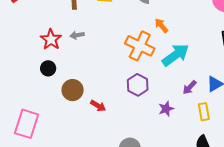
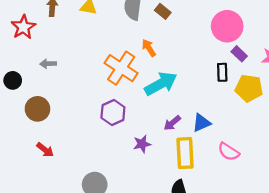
gray arrow: (77, 35) -> (48, 64), moved
red star: (51, 39) -> (23, 27), moved
red arrow: (98, 106) -> (45, 150), moved
yellow rectangle: (204, 112) -> (185, 153), size x1.5

